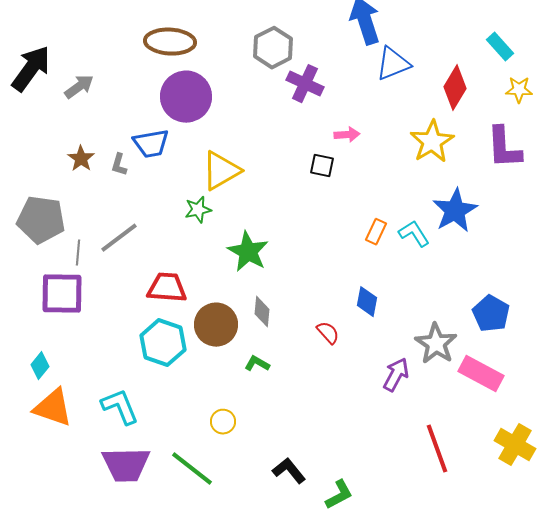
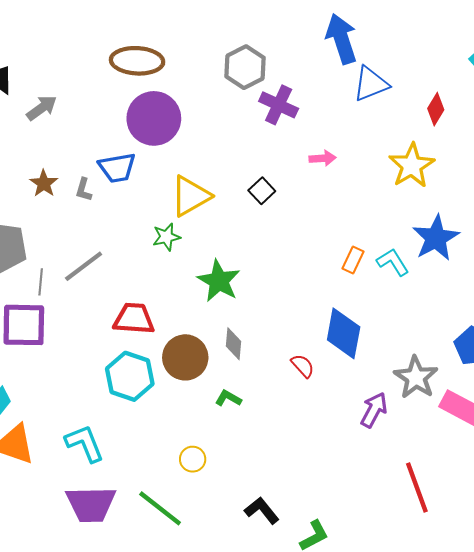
red diamond: (455, 88) -> (436, 109), size x0.7
black square: (322, 166) -> (262, 191), moved, turned 35
blue diamond: (367, 302) -> (344, 333), size x1.6

